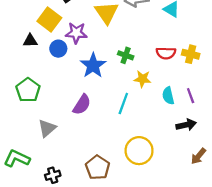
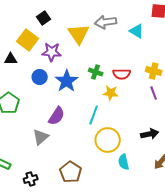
blue circle: (58, 49) -> (40, 77), moved
red semicircle: (166, 53) -> (122, 74), moved
cyan semicircle: (168, 96) -> (124, 162), moved
purple line: (191, 96) -> (154, 93), moved
gray triangle: (47, 128) -> (41, 137), moved
yellow circle: (139, 151) -> (108, 140), moved

